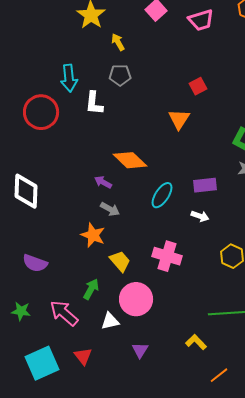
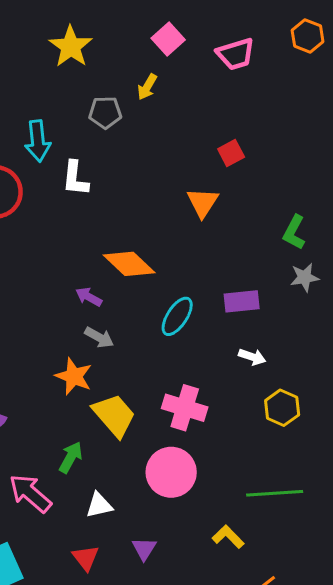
yellow arrow: (118, 42) -> (147, 87), moved, turned -120
gray pentagon: (120, 75) -> (105, 112), moved
white arrow: (200, 216) -> (252, 357), moved
yellow trapezoid: (120, 261) -> (114, 415), size x1.4
pink circle: (136, 299) -> (171, 472), moved
red triangle: (83, 356) -> (86, 558), moved

